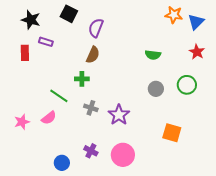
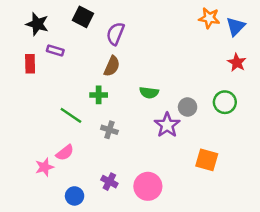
green semicircle: (153, 55) -> (149, 93), moved
purple star: (119, 115) -> (167, 125), moved
pink semicircle: (49, 118) -> (65, 153), moved
pink star: (22, 122) -> (44, 167), moved

